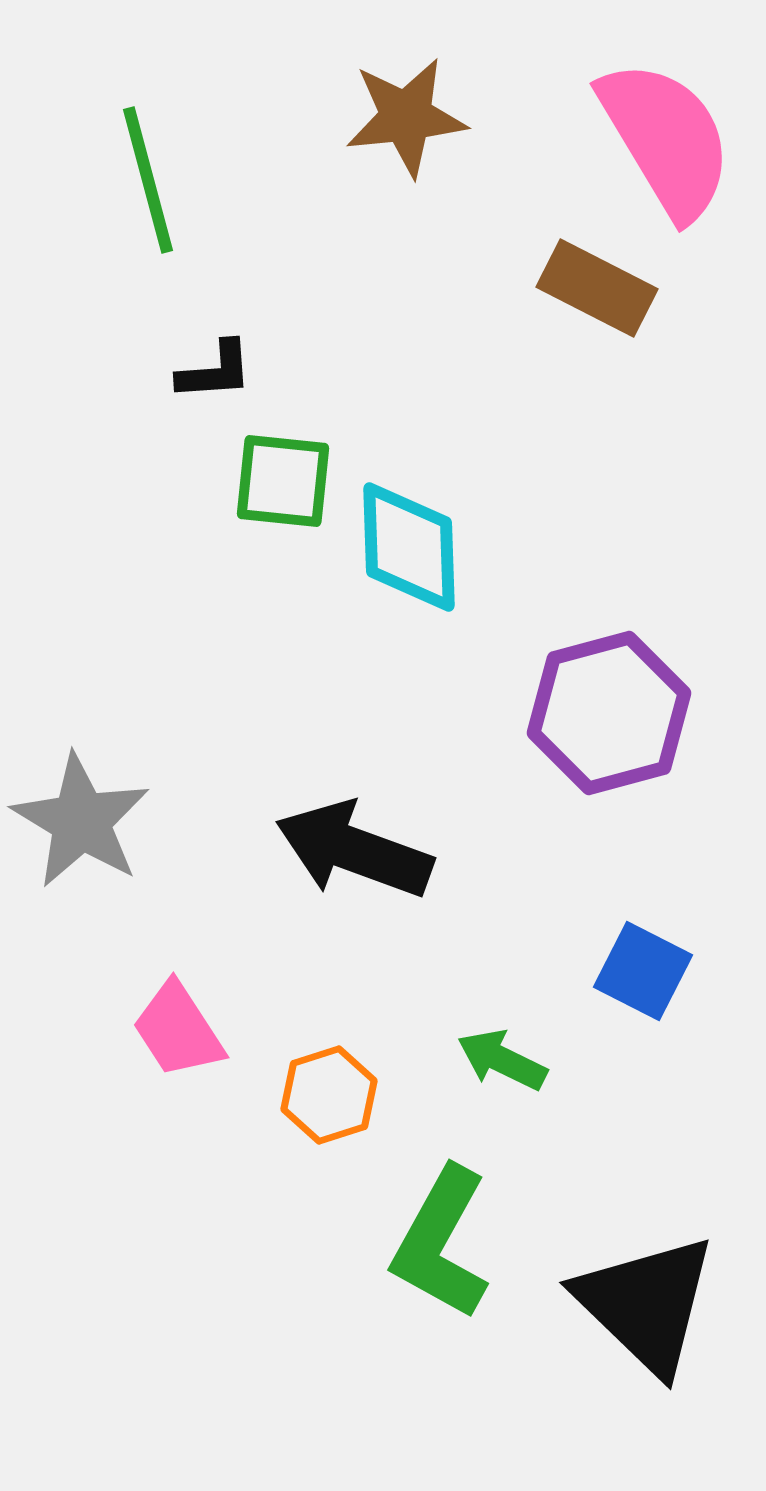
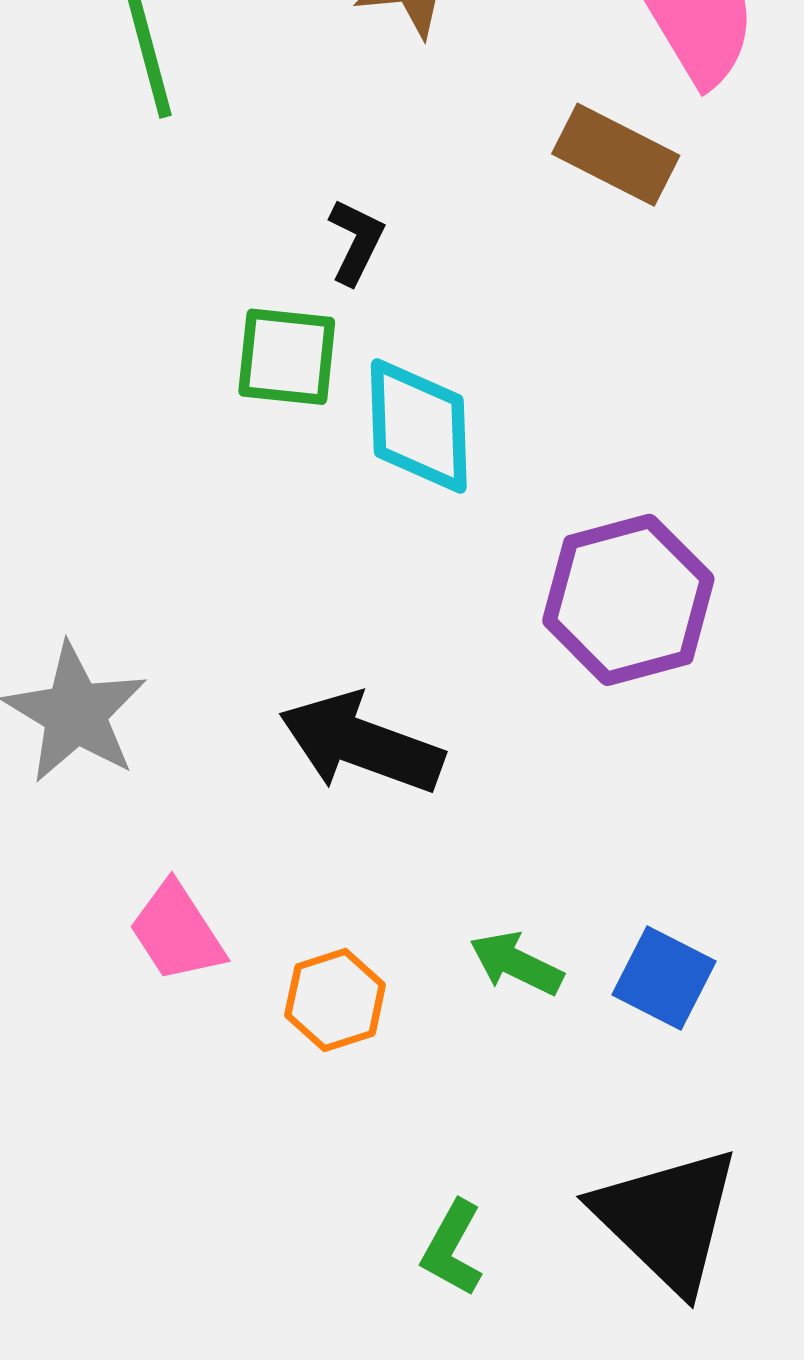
black L-shape: (215, 371) -> (356, 242), moved, turned -60
blue square: (643, 971) -> (664, 978), moved
green L-shape: (441, 1243) -> (452, 1248), moved, size x0.6

